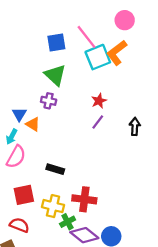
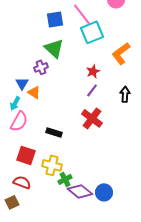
orange L-shape: (117, 53) -> (121, 53), moved
purple cross: (49, 101) -> (41, 67), moved, turned -32
red square: (24, 195) -> (26, 155), turned 30
red cross: (84, 199) -> (92, 118), moved, turned 30

